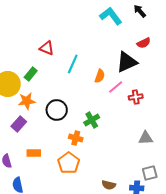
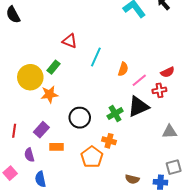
red semicircle: (144, 43) -> (168, 72), moved
black triangle: (127, 62) -> (138, 106), moved
black circle: (57, 110) -> (80, 118), moved
purple rectangle: (19, 124) -> (41, 130), moved
orange cross: (76, 138) -> (109, 141), moved

